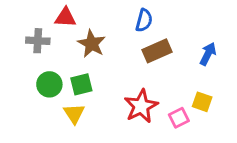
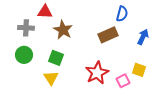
blue semicircle: (144, 20) -> (122, 14), moved
green circle: (49, 84) -> (24, 55), moved
green square: (81, 84) -> (56, 58), turned 35

